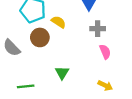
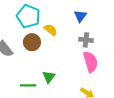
pink semicircle: (105, 52) -> (90, 62), size x1.5
green line: (26, 86) -> (28, 85), moved

